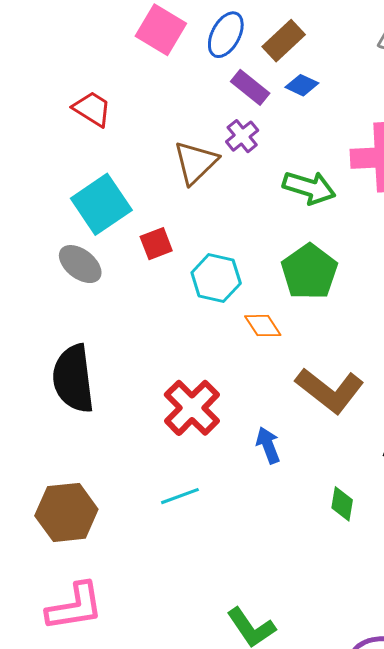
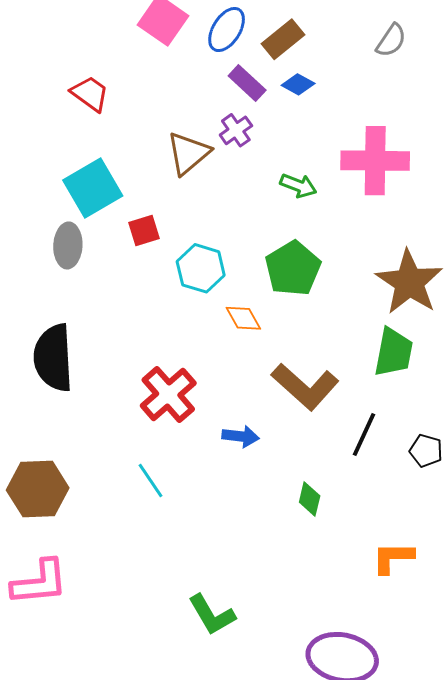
green arrow: (309, 188) -> (298, 186), size x0.7
gray ellipse: (80, 264) -> (68, 245), turned 51
blue arrow: (268, 445) -> (241, 436), turned 114
cyan line: (180, 496) -> (150, 480), turned 72

